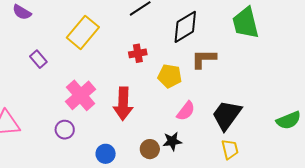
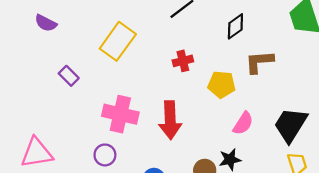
black diamond: (185, 27) -> (235, 26), size x0.7
pink cross: (81, 95) -> (120, 114), turned -32

